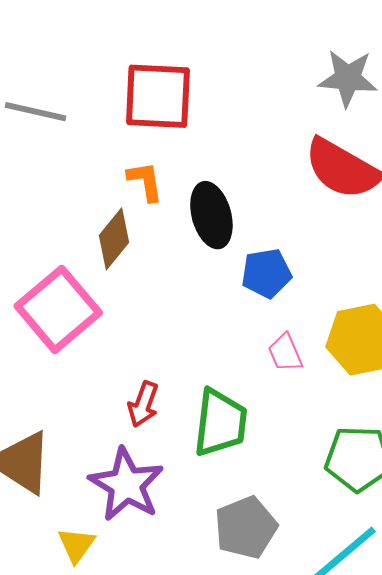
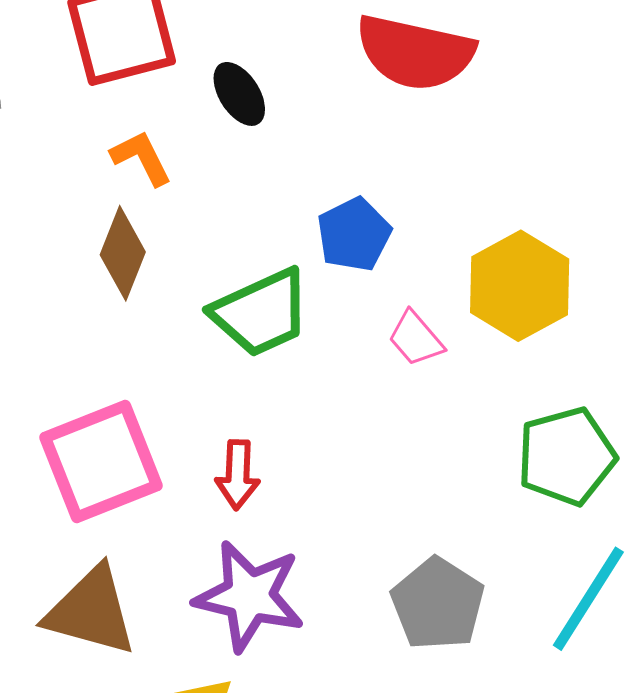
black ellipse: (211, 215) -> (239, 94), moved, size x0.7
pink square: (58, 309) -> (101, 461), moved, turned 36
green trapezoid: (220, 423) -> (261, 313), moved, turned 76

